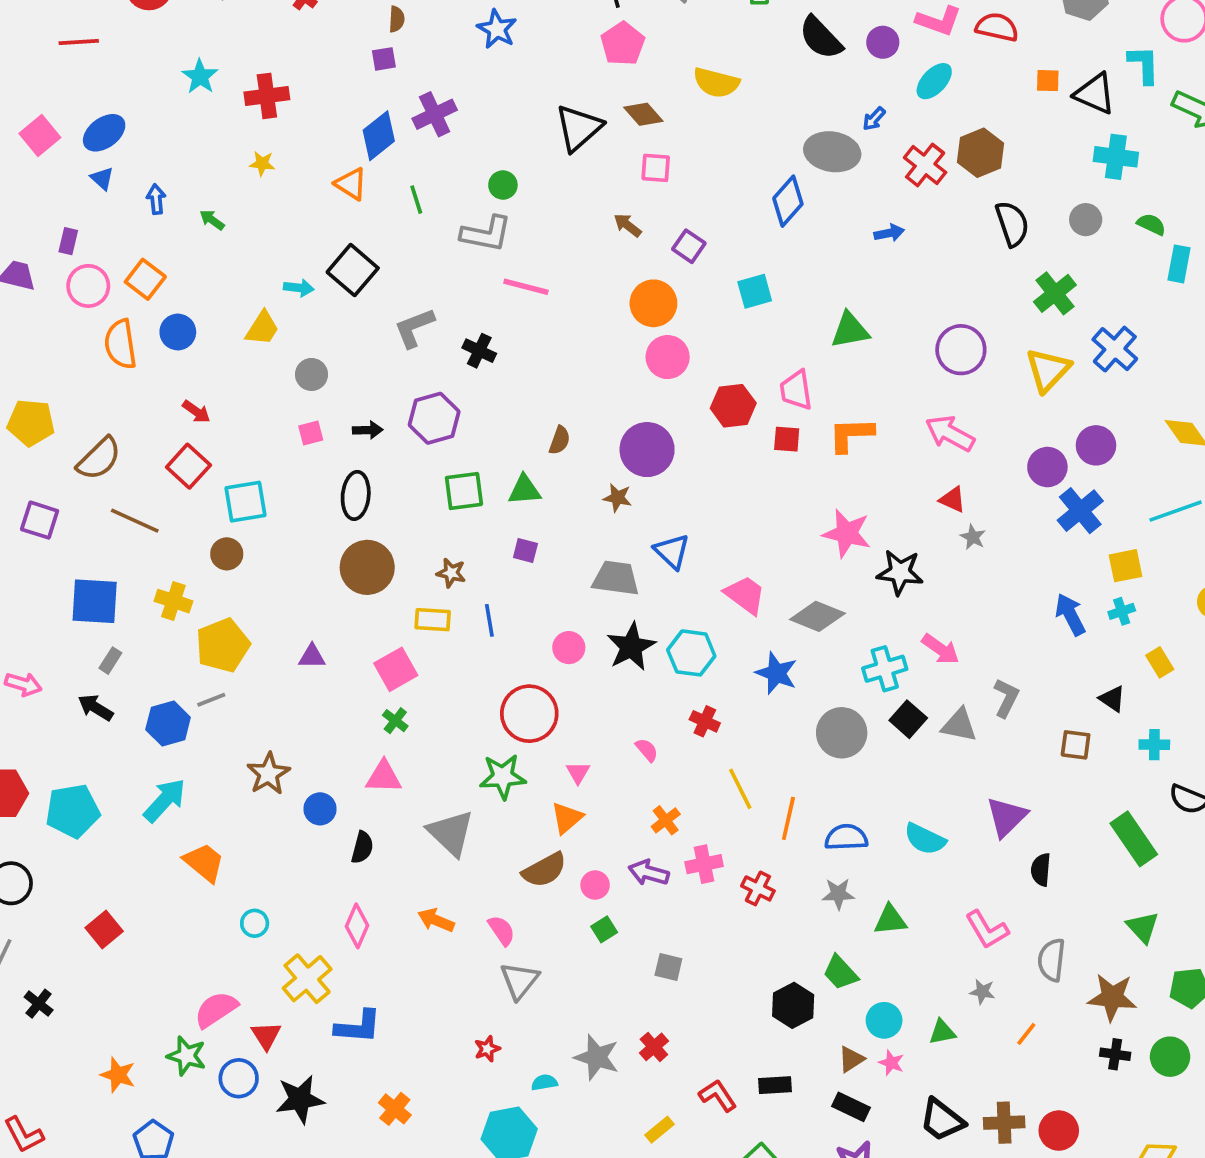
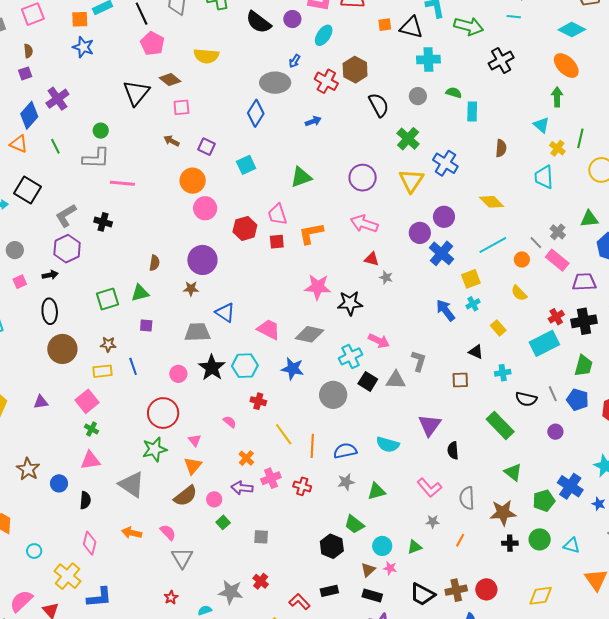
purple hexagon: (434, 418) -> (67, 249), moved

